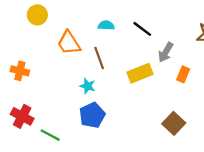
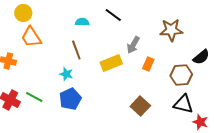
black line: (142, 29) -> (113, 15), moved
orange trapezoid: (69, 43) -> (31, 37), moved
green line: (50, 135) -> (34, 97), moved

